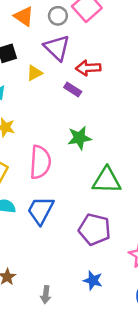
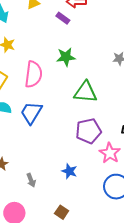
purple pentagon: (95, 229) -> (88, 131), moved, turned -30
gray arrow: (46, 295) -> (31, 180), turned -32

